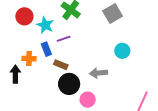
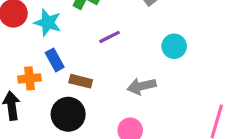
purple line: (64, 39) -> (110, 37), moved
black circle: (69, 84) -> (68, 114), moved

